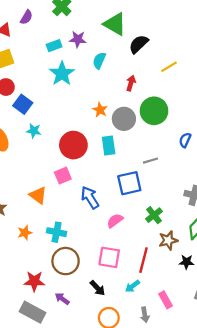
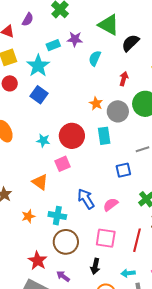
cyan star: (62, 74) -> (38, 66), moved
blue square: (23, 104) -> (39, 95), moved
cyan star: (34, 131) -> (43, 141), moved
blue square: (129, 183) -> (123, 170), size x0.7
blue arrow: (90, 198) -> (86, 199), moved
red star: (34, 281) -> (37, 261), turned 30
cyan arrow: (132, 286) -> (128, 273), moved, turned 32
black arrow: (97, 288) -> (95, 266), turned 56

